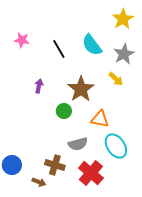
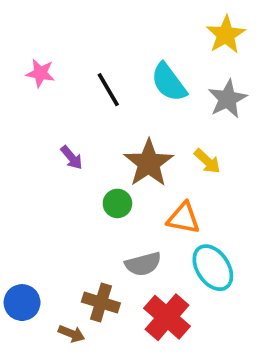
yellow arrow: (116, 79) -> (207, 161), moved
purple arrow: (39, 86) -> (72, 158), turned 128

